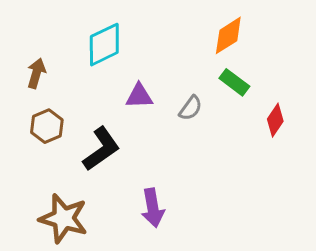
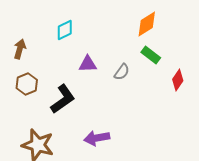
cyan diamond: (104, 45) -> (65, 30), size x0.7
purple arrow: (153, 208) -> (97, 138), turned 90

